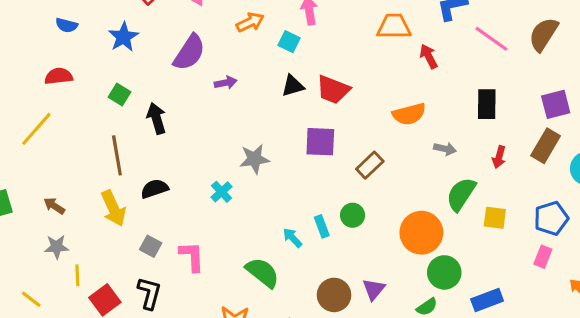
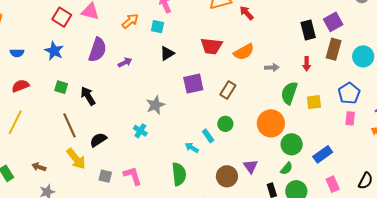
red trapezoid: (333, 90) -> (211, 46), moved
black rectangle: (487, 104) -> (308, 30), moved
green semicircle: (263, 273) -> (179, 174), turned 60

